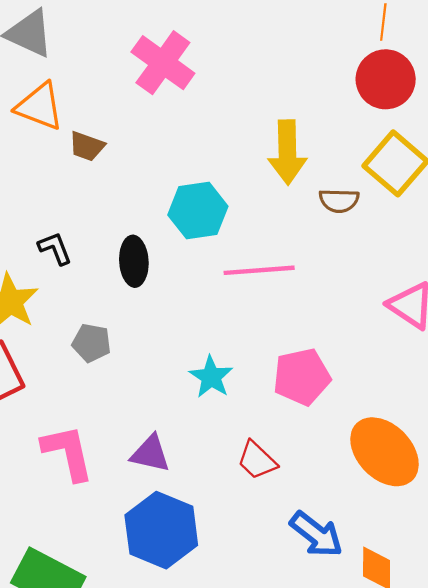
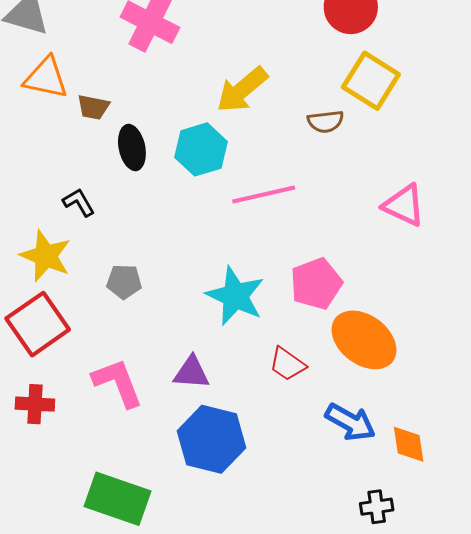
yellow arrow: (287, 152) -> (242, 90), moved, turned 60
black ellipse: (134, 261) -> (132, 148), moved
cyan star: (211, 377) -> (235, 296), size x1.5
orange ellipse: (384, 452) -> (364, 340), moved

